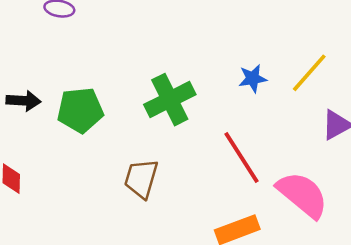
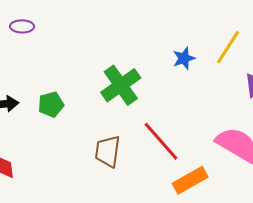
green pentagon: (80, 110) -> (51, 104), size x0.7
red line: (242, 158) -> (161, 141), moved

